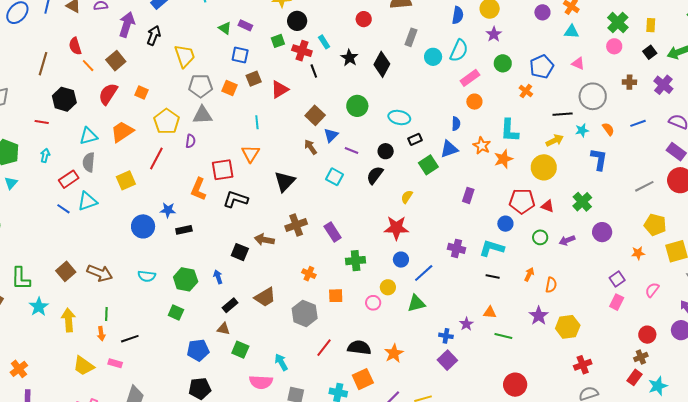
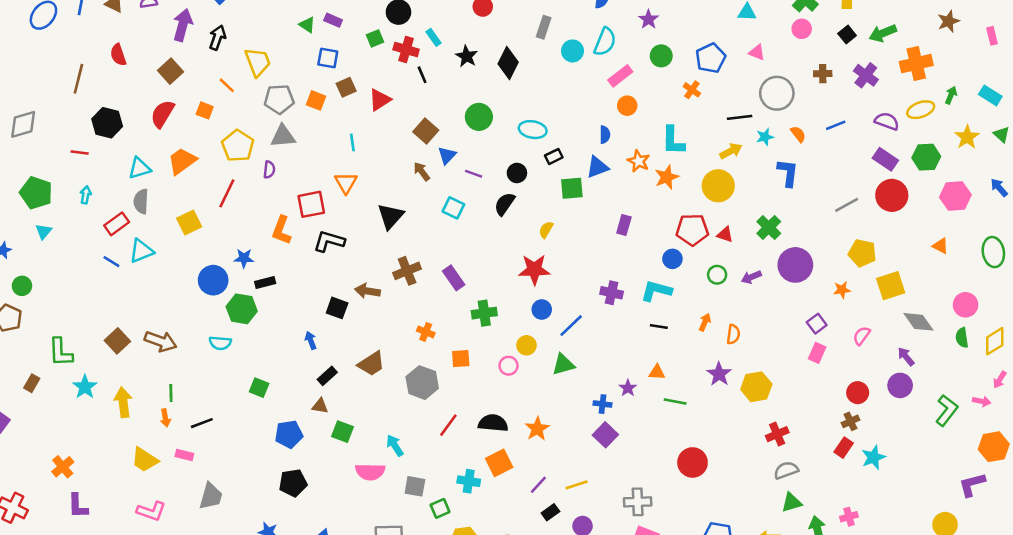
orange line: (88, 66) -> (227, 85), moved
green square: (428, 165) -> (572, 188), turned 30
purple circle: (602, 232) -> (795, 265), size x1.4
green hexagon: (186, 279) -> (242, 309), moved

